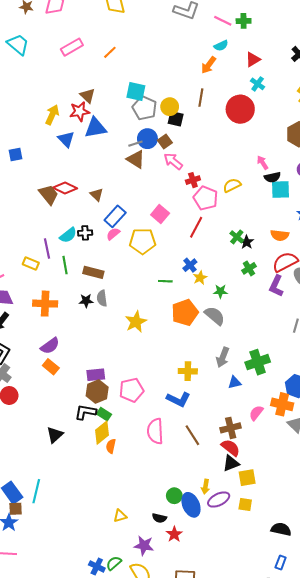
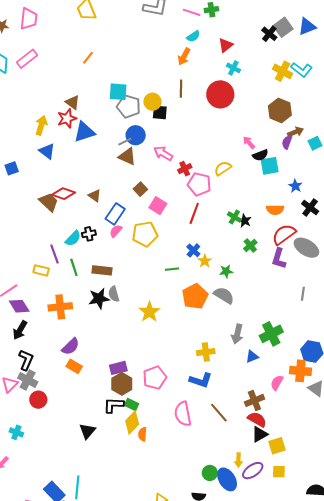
pink rectangle: (72, 47) -> (27, 59), moved
blue triangle: (66, 139) -> (47, 151), moved
brown square: (165, 142) -> (140, 189), moved
black star: (86, 301) -> (99, 299), size x1.5

